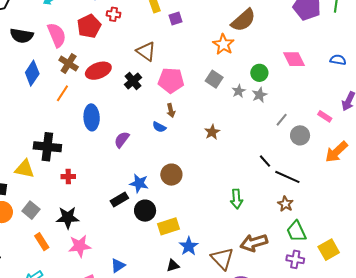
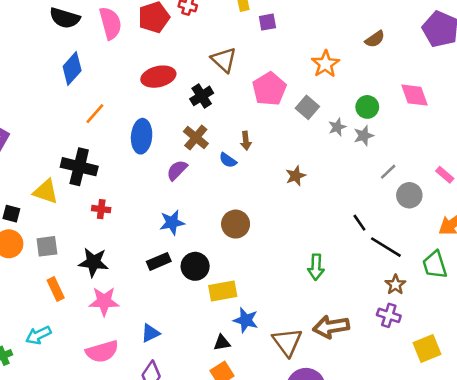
brown semicircle: (243, 20) -> (375, 39), moved, size x0.6
brown cross: (69, 63) -> (196, 137), moved
pink pentagon: (171, 80) -> (269, 89), moved, turned 30
orange line: (62, 93) -> (95, 114), moved
blue star: (139, 183) -> (172, 222), moved, turned -30
black rectangle: (119, 200) -> (159, 261), moved
brown star: (285, 204) -> (395, 285), moved
gray square: (31, 210) -> (47, 246), turned 36
green trapezoid: (296, 231) -> (435, 265), moved
blue star: (189, 246) -> (246, 320), turned -30
purple cross: (295, 259) -> (389, 315), moved

